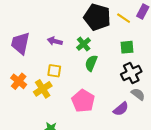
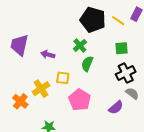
purple arrow: (55, 41) -> (48, 55), moved
yellow square: (54, 71) -> (63, 78), moved
orange cross: (19, 81) -> (20, 101), moved

